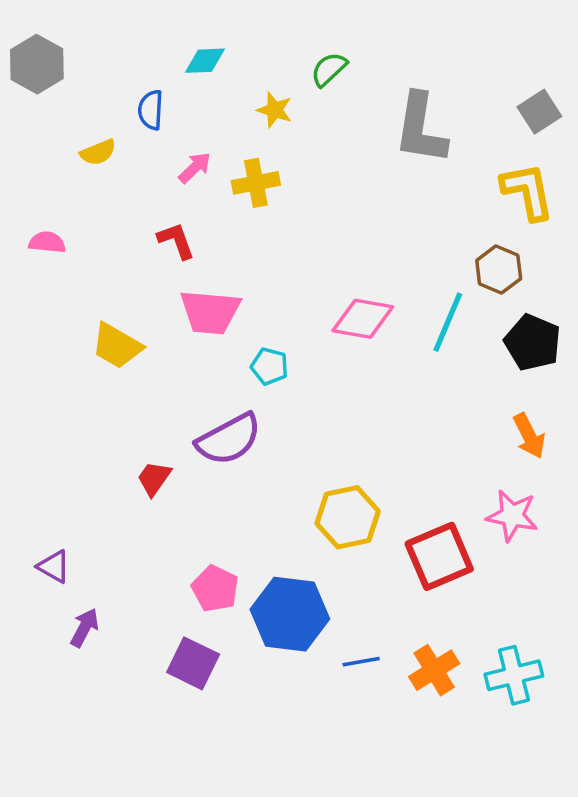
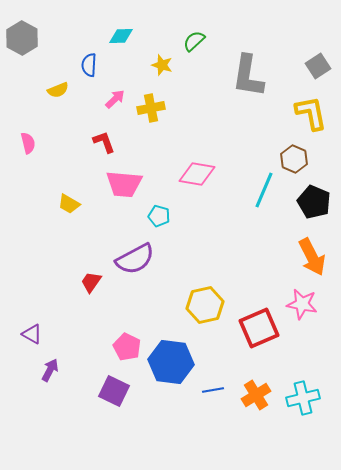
pink semicircle: (47, 242) -> (28, 143), turned 70
pink diamond: (363, 319) -> (197, 174), moved
yellow trapezoid: (117, 346) -> (69, 204), size x0.7
orange arrow: (529, 436) -> (312, 257), size x1.4

